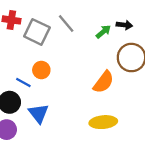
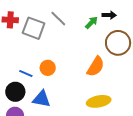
orange circle: (41, 70) -> (48, 68), moved
blue triangle: (39, 113) -> (42, 99), turned -36

